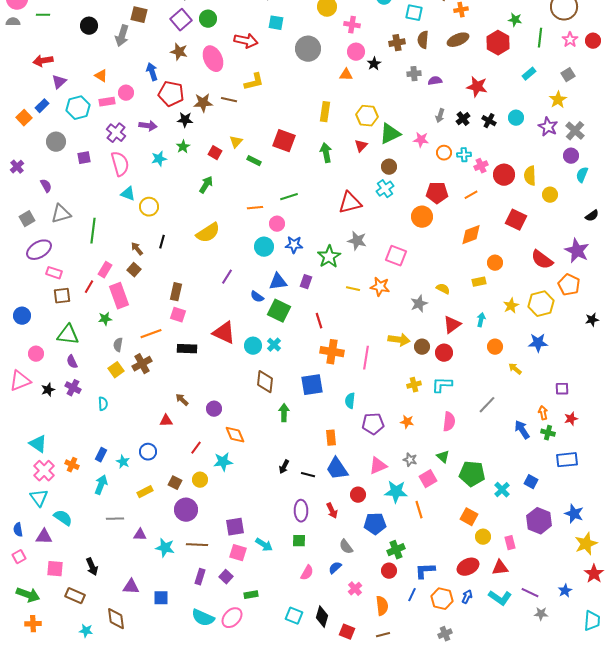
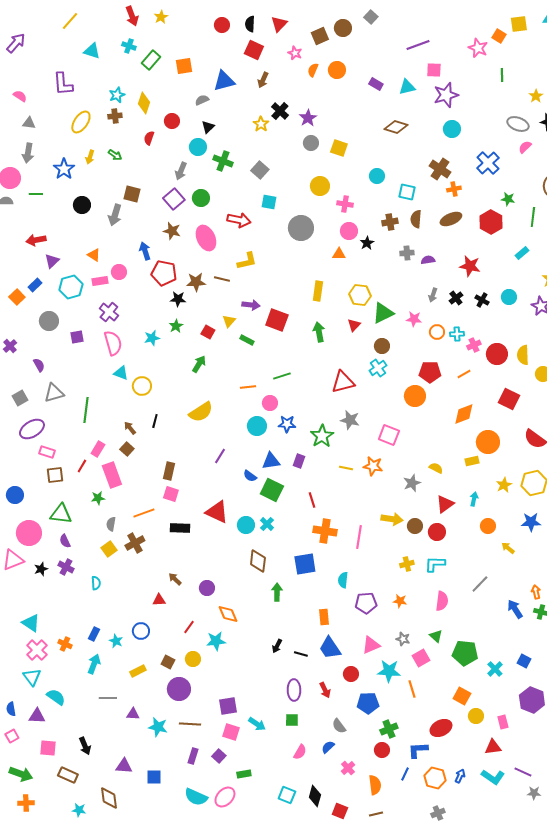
purple arrow: (148, 126) -> (251, 305), moved
orange circle: (495, 263) -> (488, 442), size x1.5
pink circle: (36, 354) -> (29, 533), size x1.6
red ellipse: (468, 567) -> (441, 728), moved

